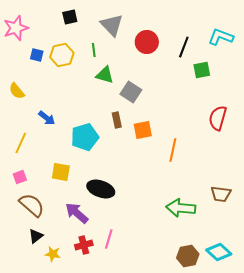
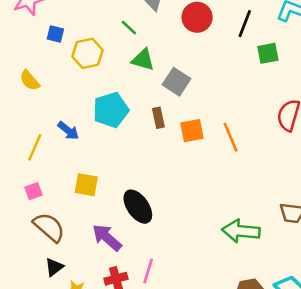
green line: (94, 50) -> (129, 28), turned -40
yellow hexagon: (62, 55) -> (88, 53), moved
blue arrow: (47, 118) -> (68, 131), moved
cyan pentagon: (85, 137) -> (111, 110), moved
orange line: (173, 150) -> (231, 137), moved, turned -35
black ellipse: (101, 189) -> (138, 207), turned 36

